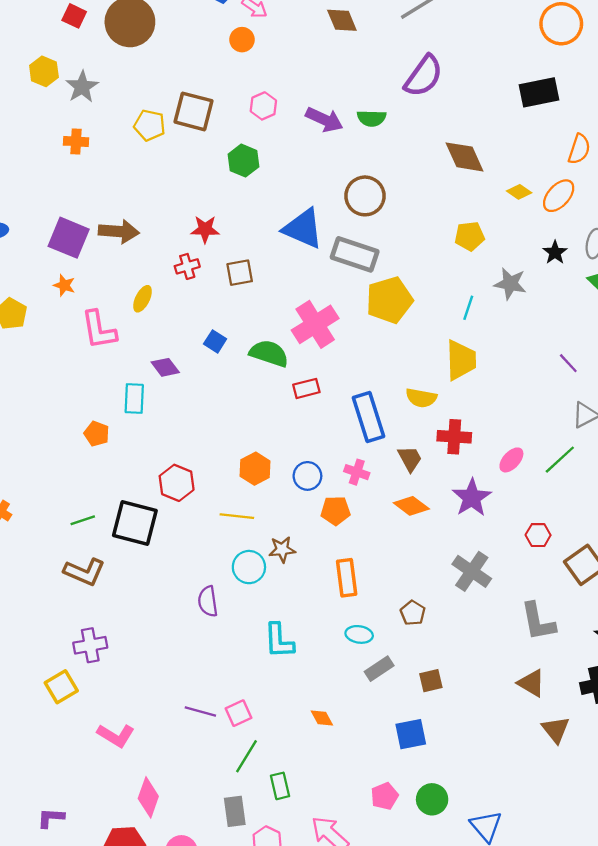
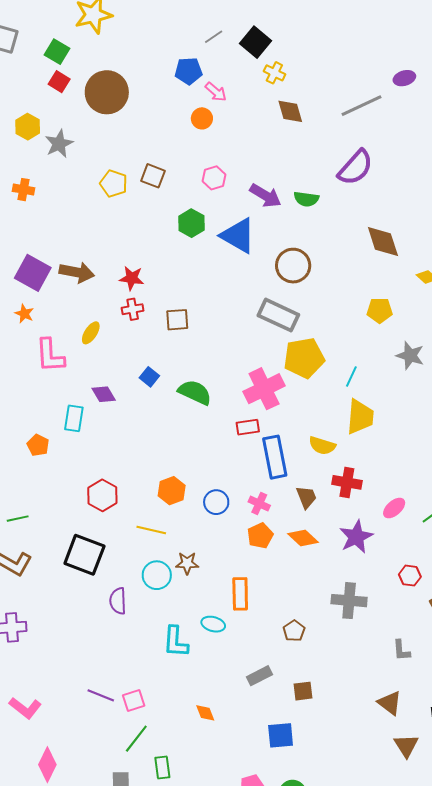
brown square: (193, 111) -> (153, 176), size x0.7
orange cross: (76, 141) -> (23, 190), moved
blue triangle: (303, 228) -> (238, 236), moved
red star: (205, 229) -> (132, 278), moved
cyan line: (468, 308) -> (351, 377), moved
pink cross: (315, 324) -> (264, 389), moved
red rectangle: (306, 388) -> (248, 427), moved
orange pentagon: (336, 511) -> (260, 536), moved, turned -30
black square: (135, 523) -> (84, 555), moved
gray cross: (472, 571) -> (349, 601), turned -36
gray L-shape: (538, 622) -> (401, 650), size x0.6
cyan ellipse: (359, 634) -> (213, 624), moved

